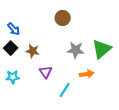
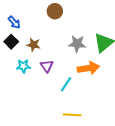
brown circle: (63, 18) -> (55, 11), moved
orange arrow: (87, 74) -> (88, 68), size x1.5
cyan star: (13, 77) -> (23, 66), moved

